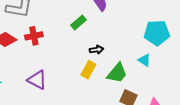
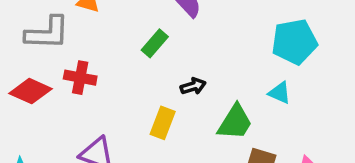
red cross: (34, 36) -> (80, 78), turned 30
yellow rectangle: (88, 70) -> (163, 123), moved

